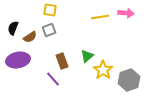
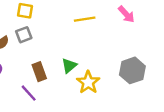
pink arrow: (126, 13) -> (126, 14), moved, turned 42
gray hexagon: (129, 80) -> (132, 70), moved

